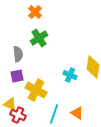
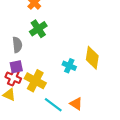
cyan line: (54, 114) -> (53, 105), turned -72
red cross: (18, 115) -> (13, 78), moved

